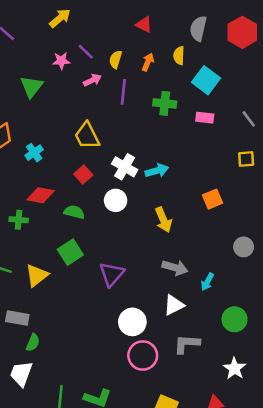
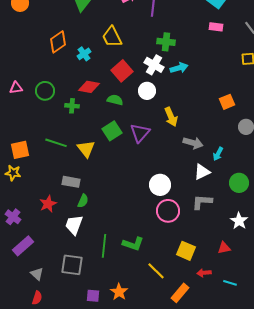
green cross: (165, 103) -> (166, 42), moved
yellow trapezoid: (87, 136) -> (112, 37), moved
red square: (83, 175) -> (122, 71), size x1.5
orange square: (213, 199) -> (227, 102), moved
yellow arrow: (163, 220) -> (171, 117), moved
purple triangle: (112, 274) -> (140, 133), moved
yellow triangle: (37, 275) -> (86, 149), turned -30
white triangle: (174, 305) -> (202, 172), moved

